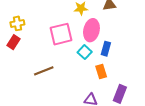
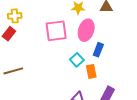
cyan square: (85, 52) -> (77, 60), moved
brown line: (44, 71) -> (13, 71), moved

